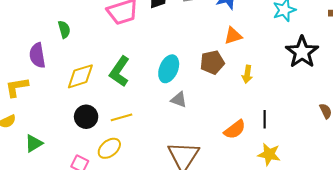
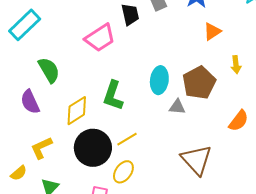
green semicircle: (64, 29) -> (49, 70), size x1.5
brown pentagon: (212, 62) -> (199, 83), moved, size x1.4
yellow L-shape: (17, 87) -> (41, 148), moved
black circle: (86, 117) -> (93, 148), size x1.6

